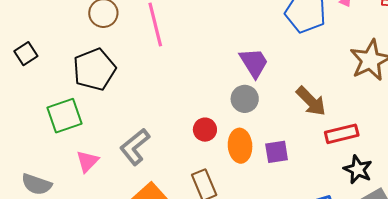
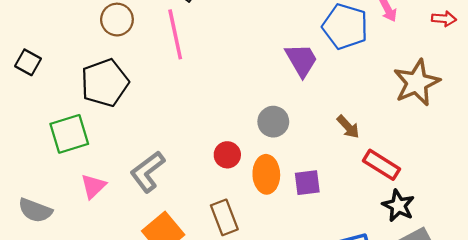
black square: (26, 54) -> (28, 62), turned -30
purple trapezoid: (254, 63) -> (301, 60), moved
brown arrow: (311, 101) -> (348, 127), size x0.7
red rectangle: (342, 134) -> (382, 165), turned 44

